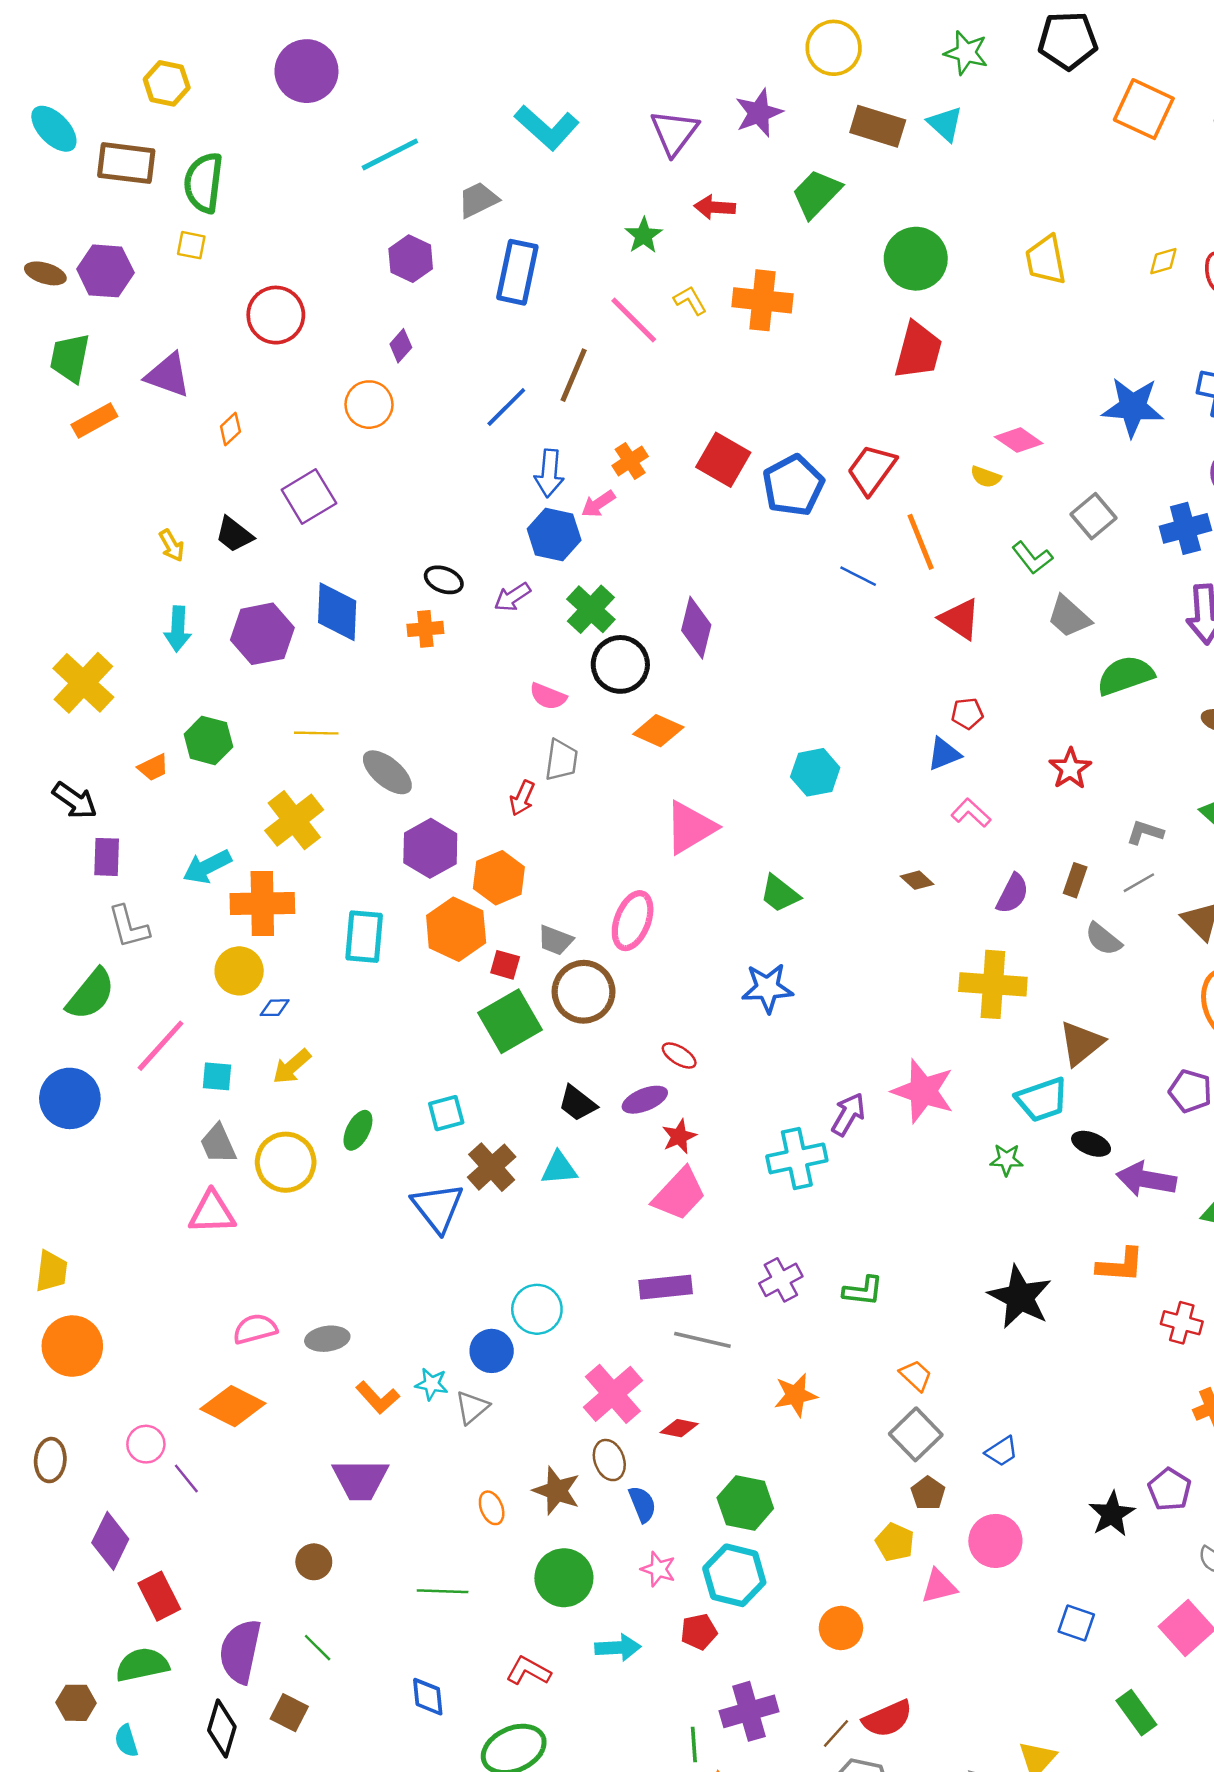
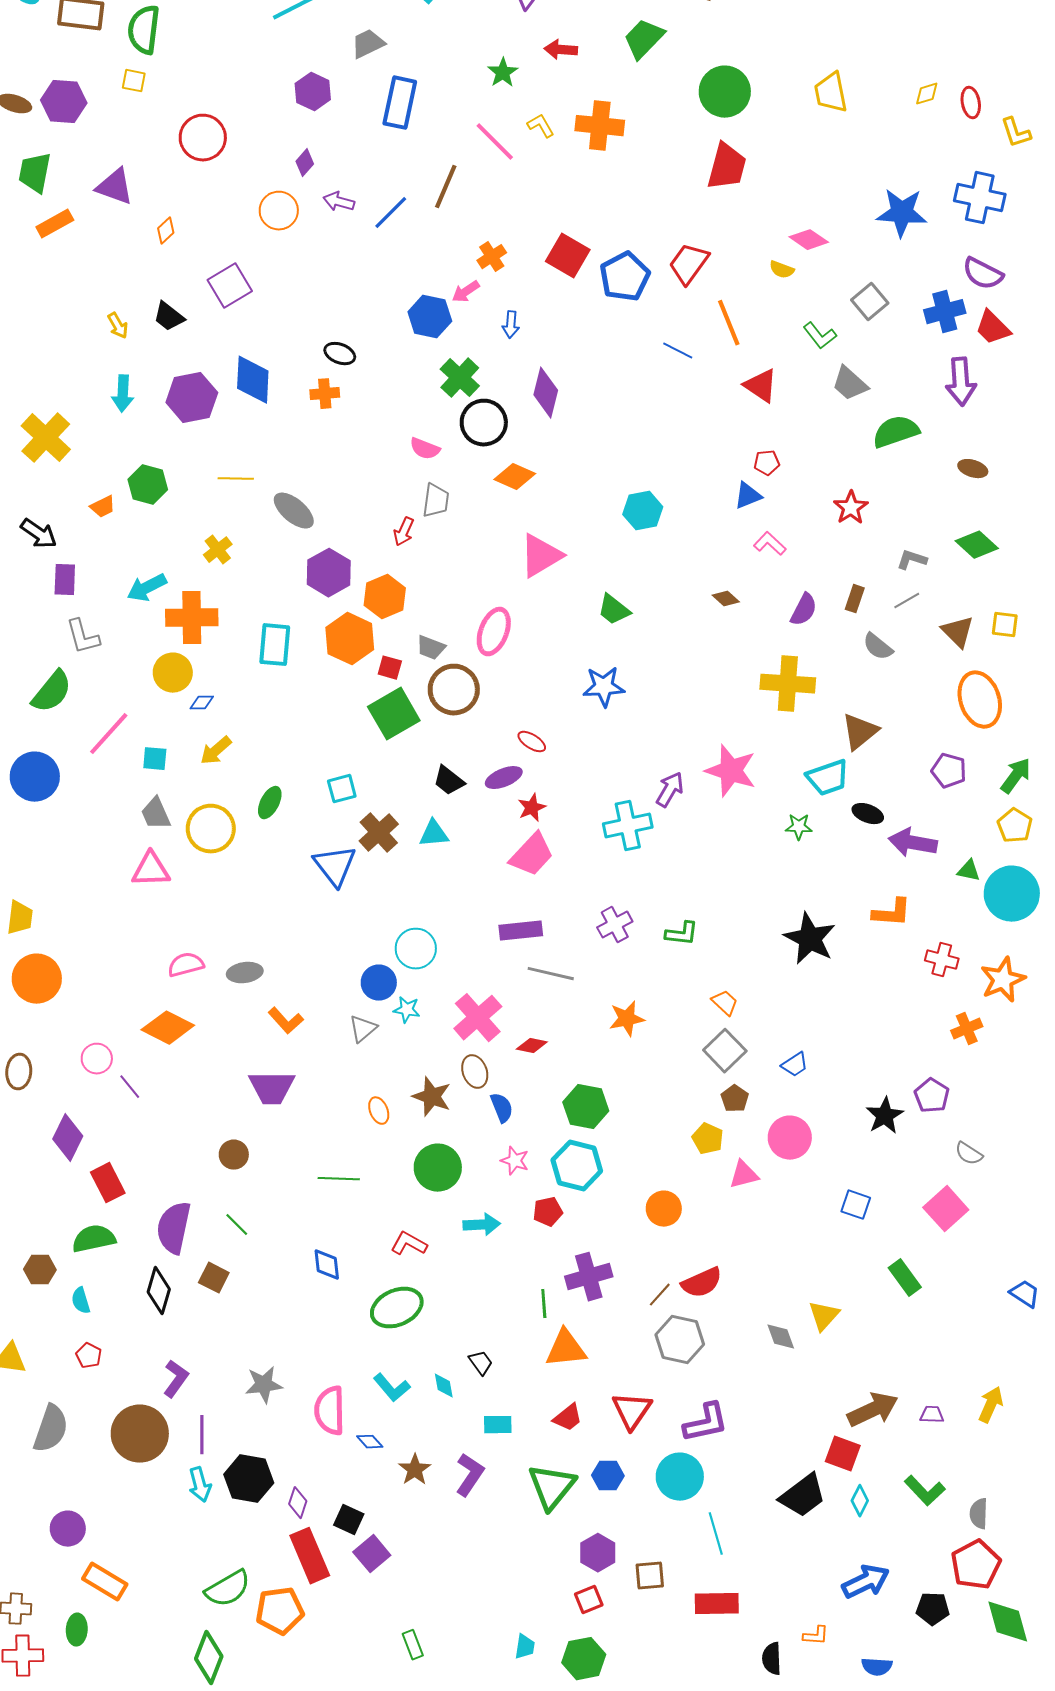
blue arrow: (549, 473) -> (511, 325), moved, size x0.7
purple arrow: (512, 597) -> (339, 202), moved, turned 48
yellow cross: (294, 820) -> (218, 550), size x0.6
cyan star: (432, 1384) -> (407, 1010), moved

